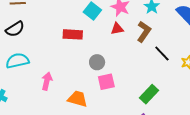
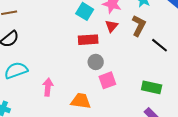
red triangle: (117, 29) -> (112, 26), turned -32
red rectangle: (73, 34) -> (88, 40), moved
green rectangle: (149, 94) -> (152, 87), turned 66

